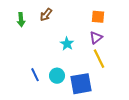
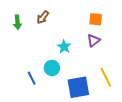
yellow line: (99, 59) -> (106, 77), moved
cyan circle: (57, 76) -> (52, 68), moved

